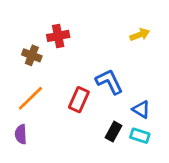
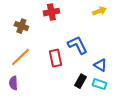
red cross: (58, 36) -> (51, 12), moved
red rectangle: (79, 100) -> (55, 58), turned -36

